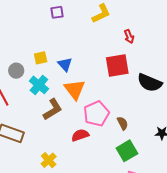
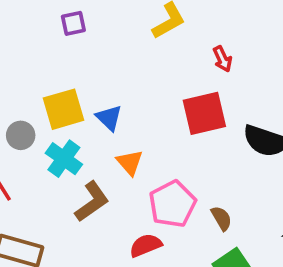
purple square: (57, 12) -> (73, 23), moved
yellow square: (41, 58) -> (64, 109), size x1.6
orange triangle: (75, 89) -> (130, 162), size x0.7

